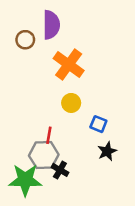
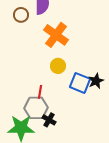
blue square: (98, 124) -> (80, 83), size x1.5
black star: (107, 151) -> (96, 81), moved

